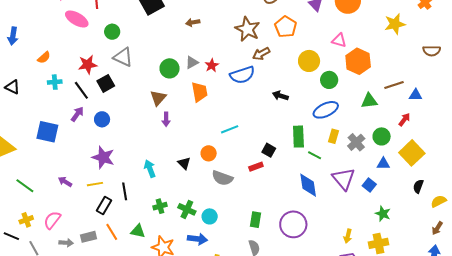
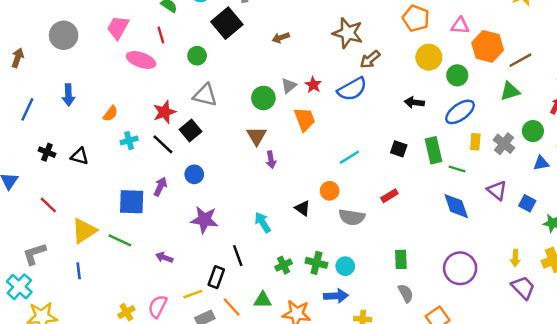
orange pentagon: (286, 27) -> (416, 18), moved
green circle: (112, 32) -> (197, 56), moved
brown line: (394, 85) -> (520, 60), moved
black arrow: (280, 96) -> (414, 102), moved
purple arrow: (77, 114) -> (160, 187), moved
black square: (269, 150) -> (399, 149), moved
purple triangle: (344, 179) -> (497, 190), size x0.7
yellow line: (95, 184) -> (193, 294), moved
blue square: (369, 185) -> (527, 203), moved
green line: (25, 186) -> (120, 240), moved
purple circle: (293, 224) -> (460, 268), moved

